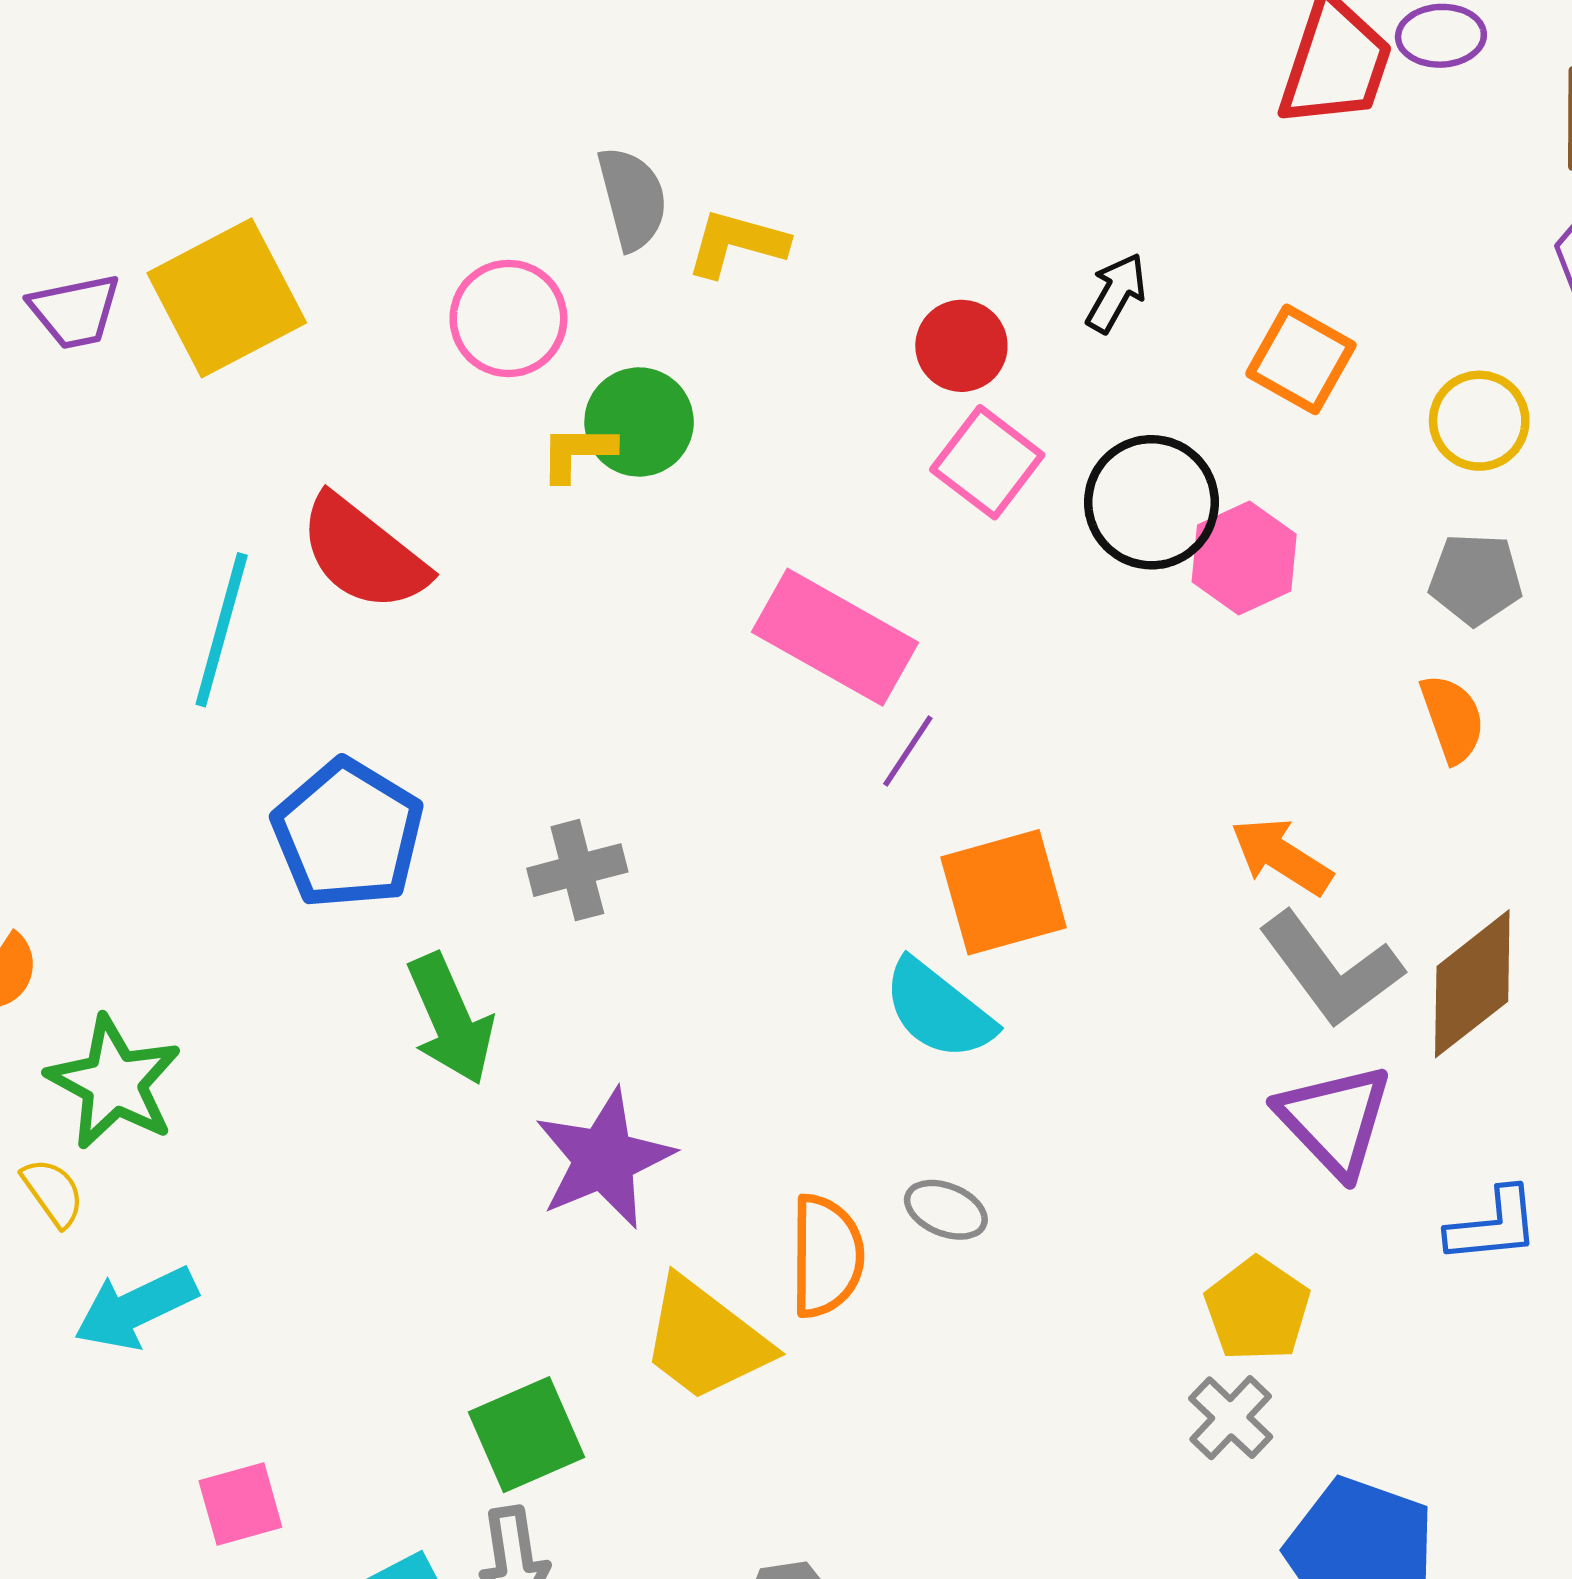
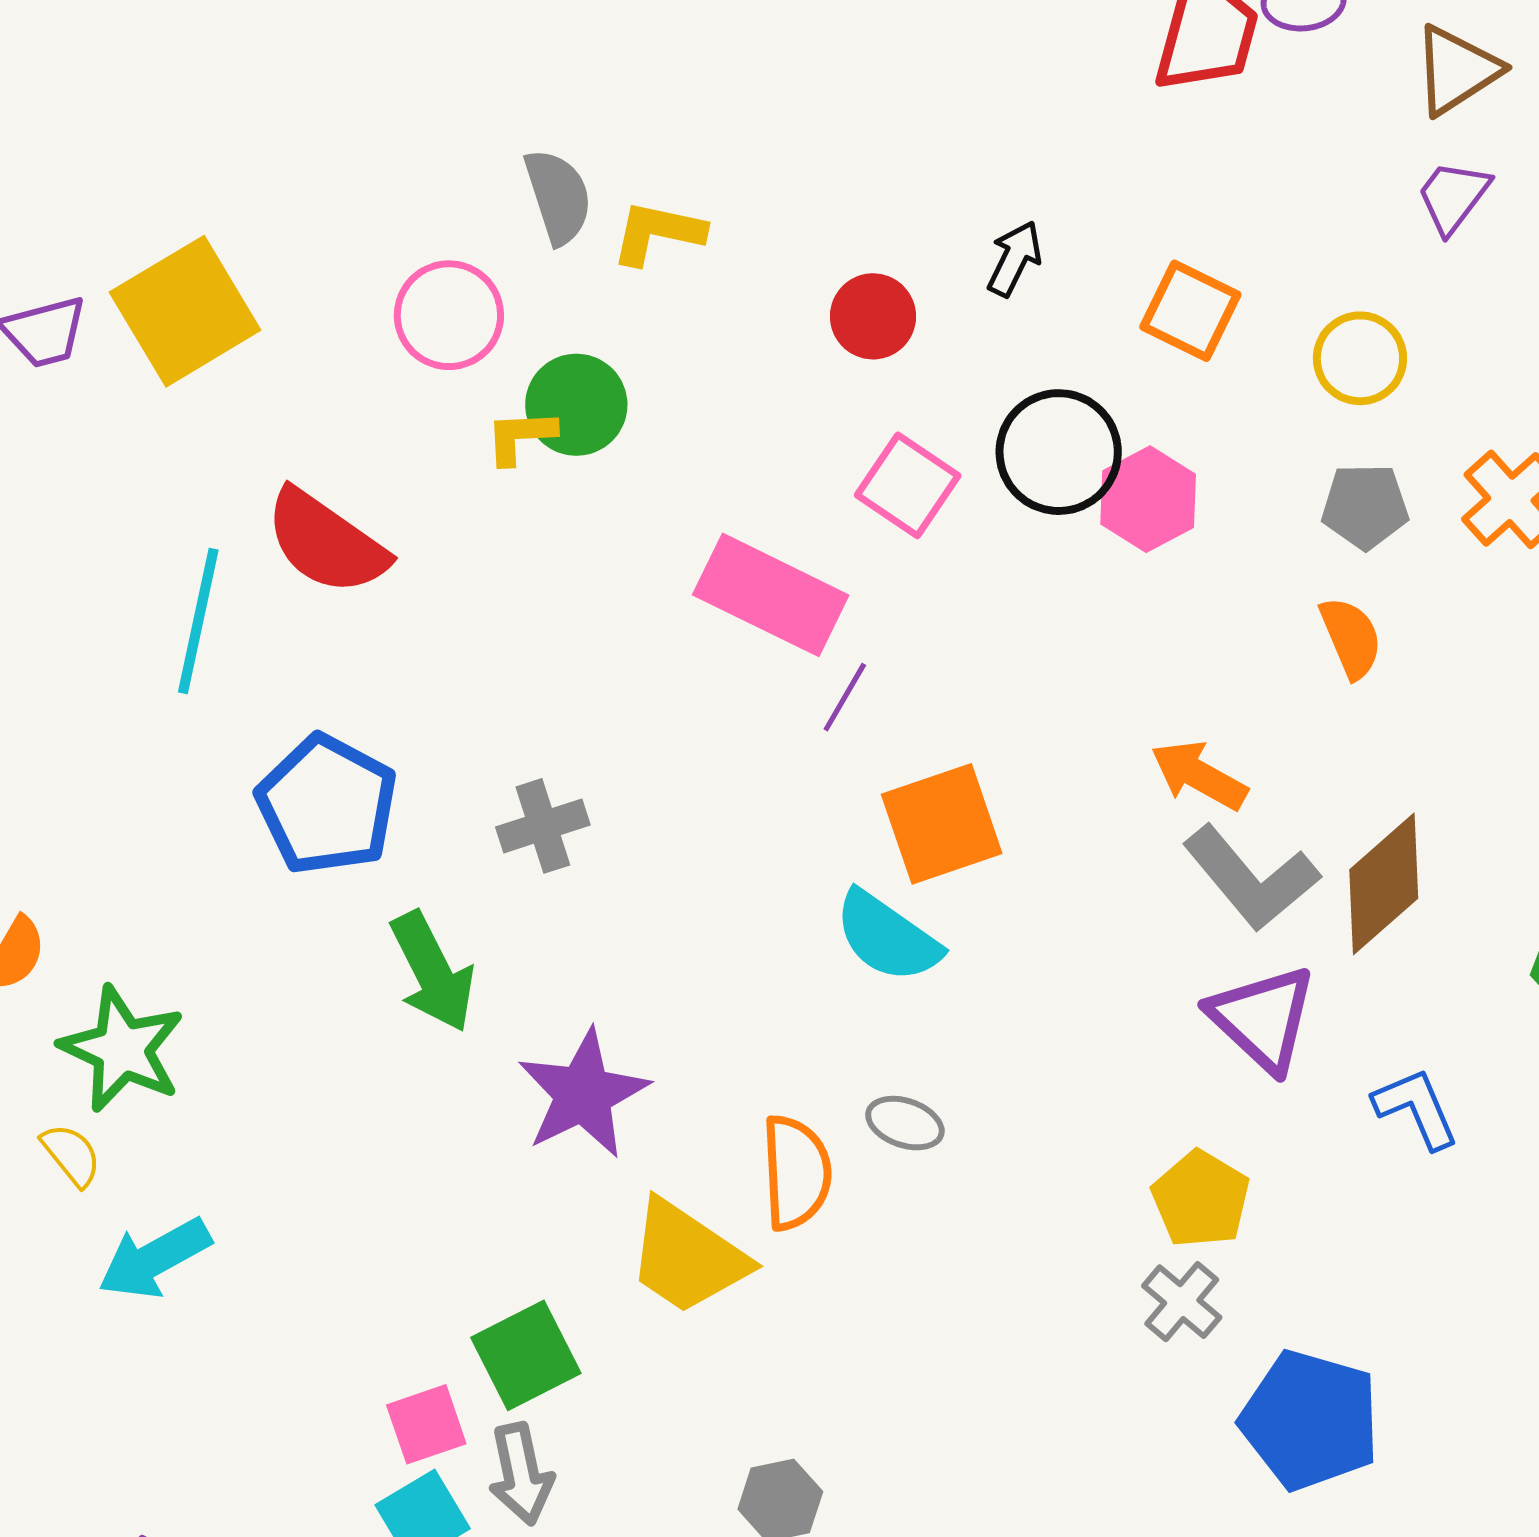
pink square: (987, 462) -> (908, 485), moved
blue L-shape: (1493, 1225) -> (1416, 1108), turned -104
pink square: (240, 1504) -> (426, 1424), moved

